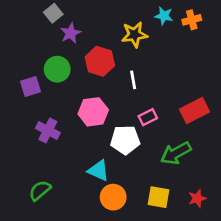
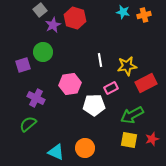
yellow star: (134, 35) -> (127, 66), moved
red hexagon: (100, 61) -> (75, 18), moved
cyan triangle: (99, 170) -> (56, 152), moved
green semicircle: (40, 190) -> (28, 124), moved
yellow square: (158, 197) -> (129, 140), moved
red star: (197, 198) -> (152, 139), moved

